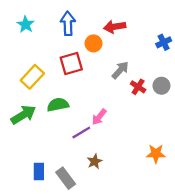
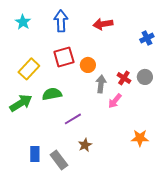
orange circle: (94, 43) -> (88, 65), moved
gray arrow: (120, 70) -> (101, 84), moved, turned -36
pink arrow: (99, 117) -> (115, 101), moved

